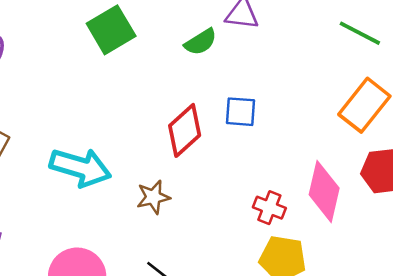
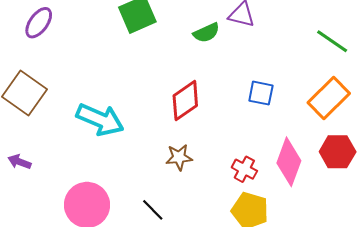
blue square: (240, 112) -> (261, 93), moved
brown star: (153, 197) -> (179, 157), moved

